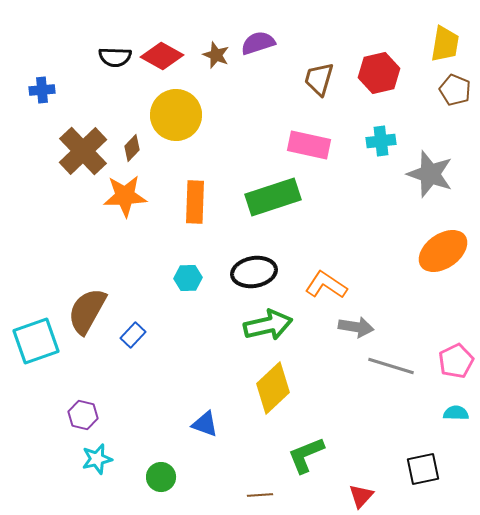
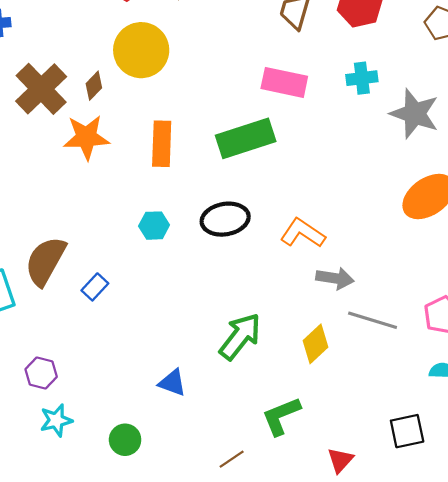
green arrow: (268, 325) -> (240, 336), moved, turned -39
yellow diamond: (273, 388) -> (316, 344), moved, size x0.7
brown line: (260, 495) -> (232, 459), turned -30

